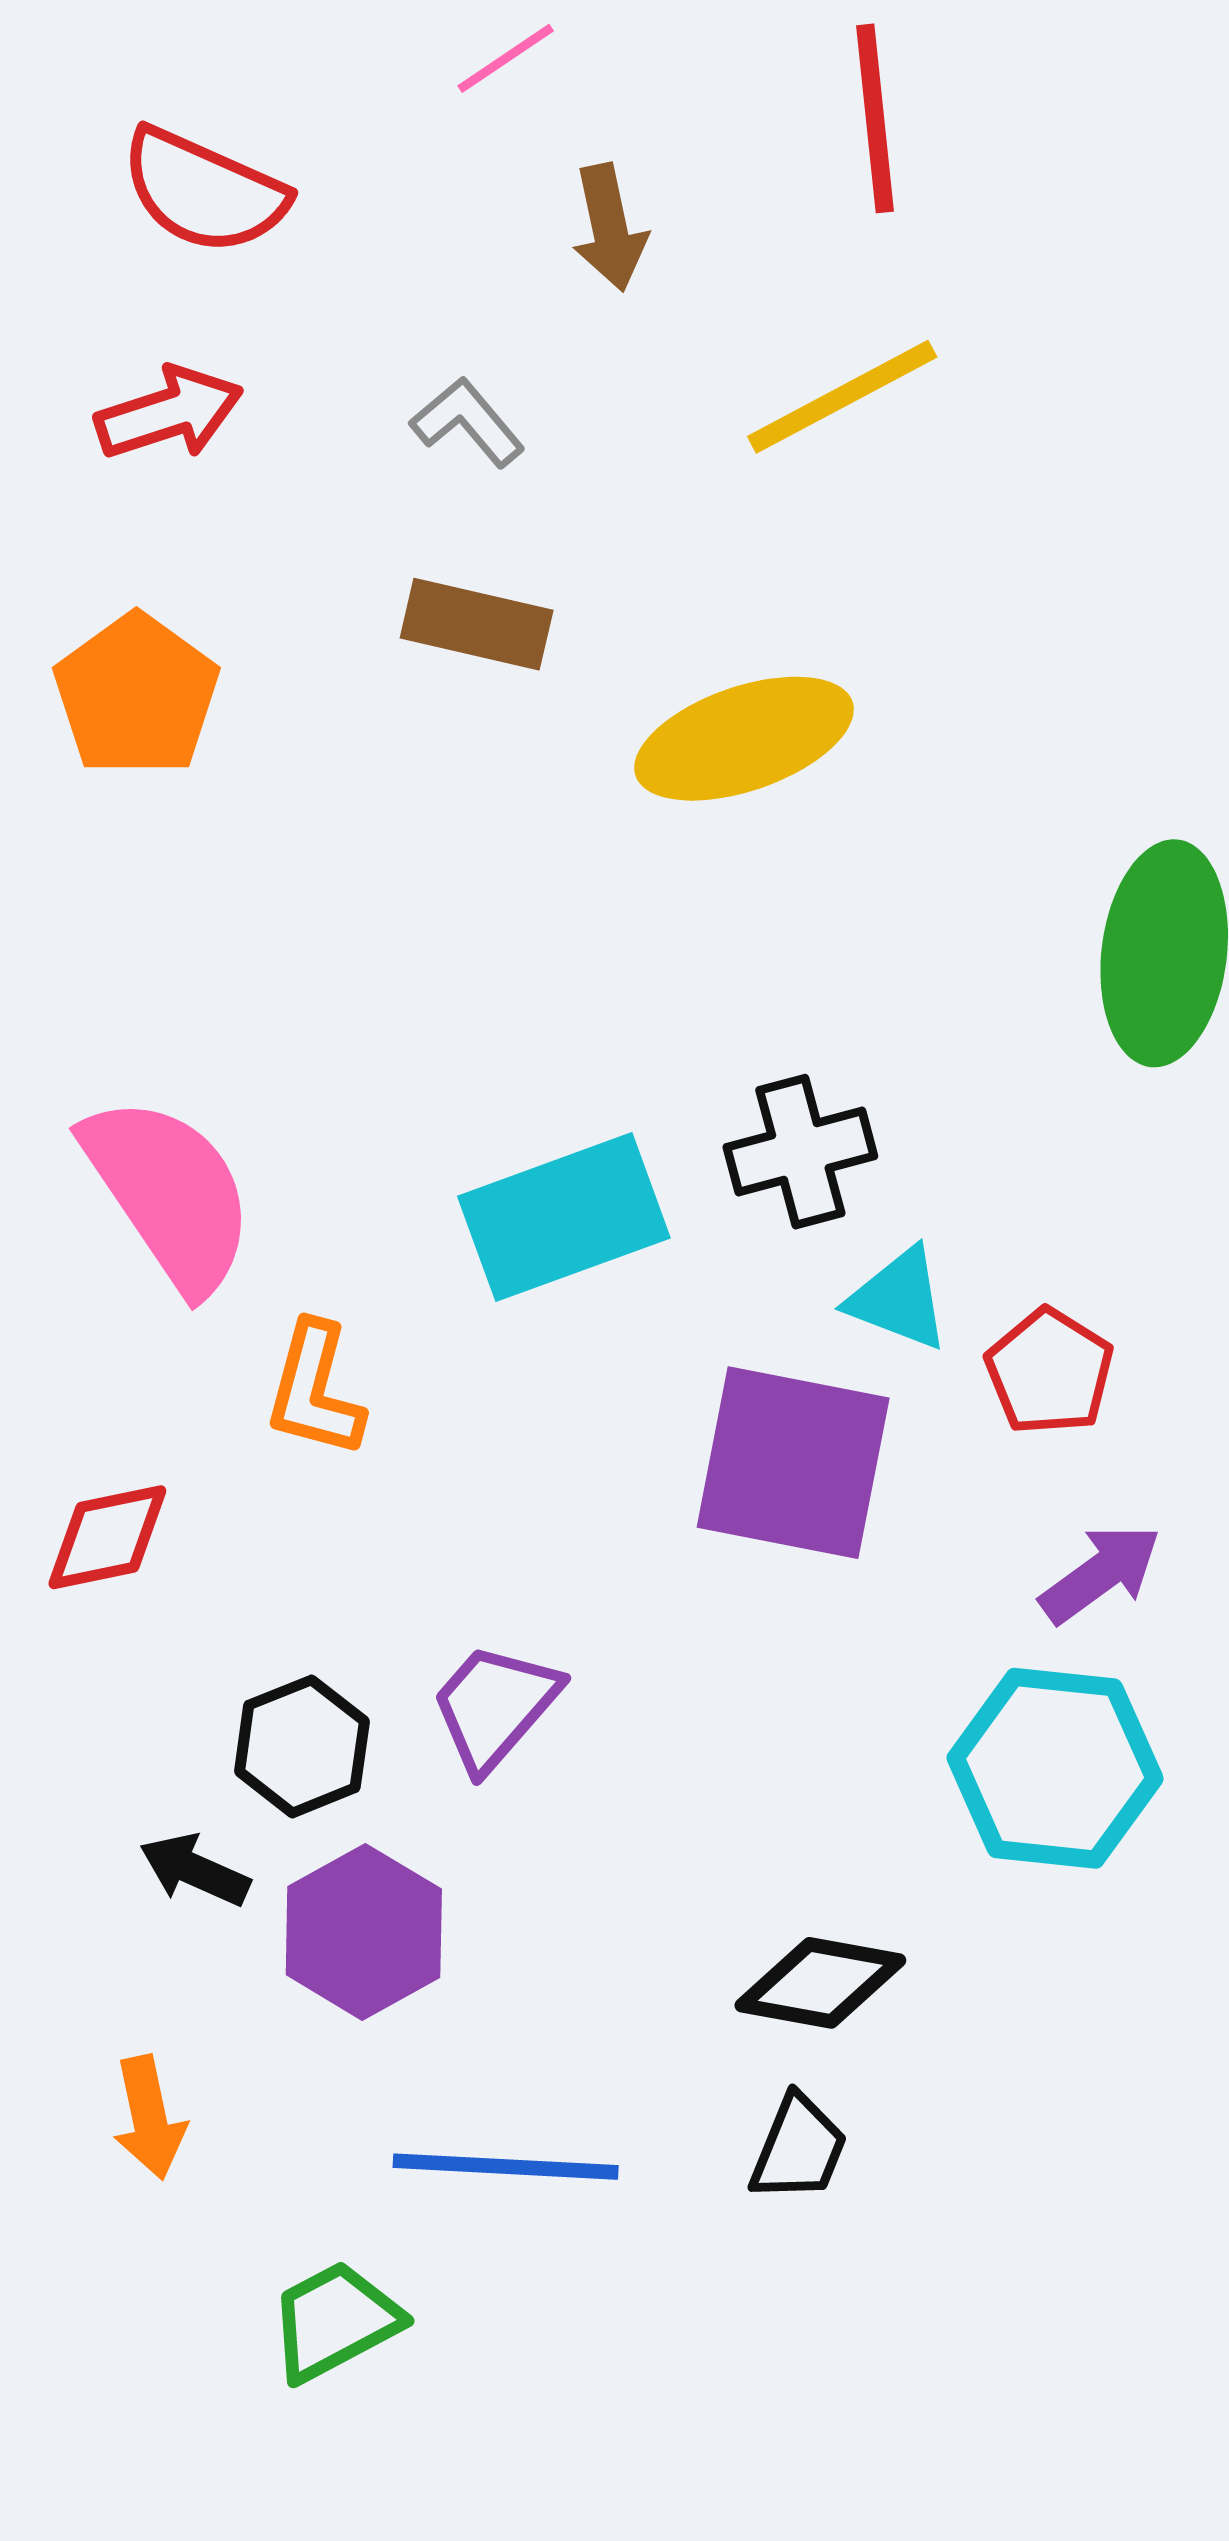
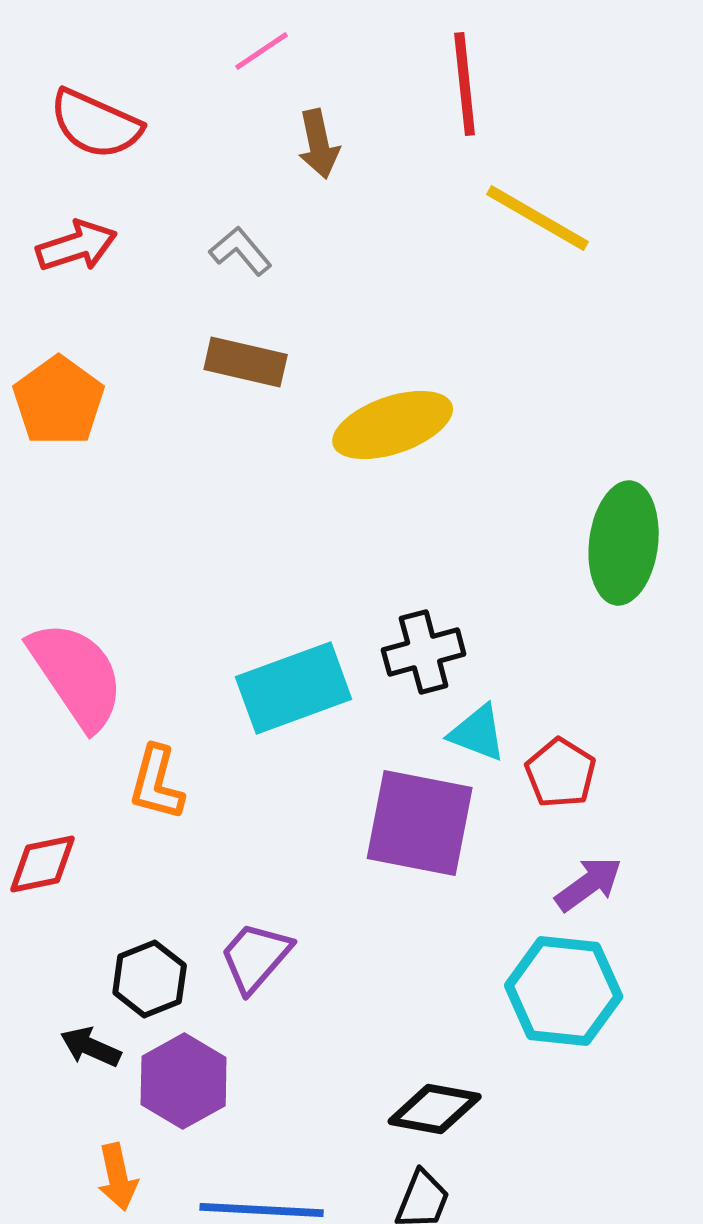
yellow line: (842, 397) -> (538, 218), moved, turned 58
orange arrow: (149, 2117) -> (118, 1177), moved

